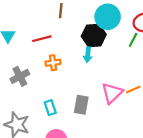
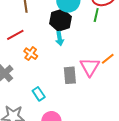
orange cross: (53, 63) -> (31, 54), turned -32
gray rectangle: (81, 105) -> (70, 75), moved

